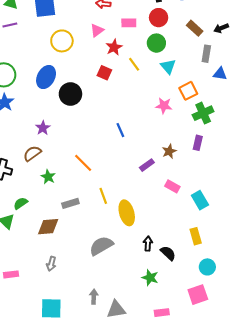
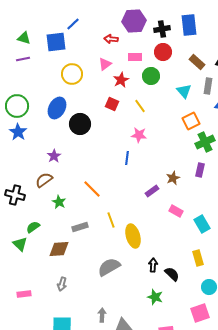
green circle: (156, 43) -> (151, 76), moved
yellow line: (134, 64) -> (140, 106), moved
cyan triangle: (168, 66) -> (184, 91), moved
pink star: (164, 106) -> (139, 135), moved
blue line: (120, 130) -> (127, 158), turned 32

